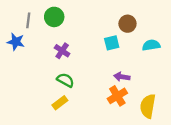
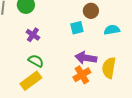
purple arrow: (122, 77) -> (86, 58), size x1.5
yellow rectangle: (60, 103) -> (31, 81), size x1.5
yellow semicircle: (148, 106) -> (109, 68), moved

